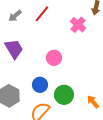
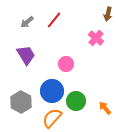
pink cross: (78, 25) -> (96, 38), moved
blue circle: (40, 85) -> (52, 91), size x1.5

